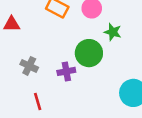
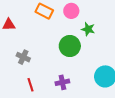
purple cross: (66, 71) -> (62, 82), moved

